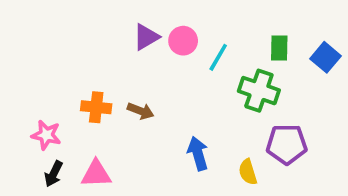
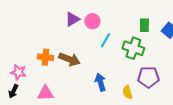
cyan line: (218, 57) -> (105, 40), moved
brown arrow: (141, 111) -> (69, 59), size x1.5
black arrow: (54, 174) -> (13, 91), moved

